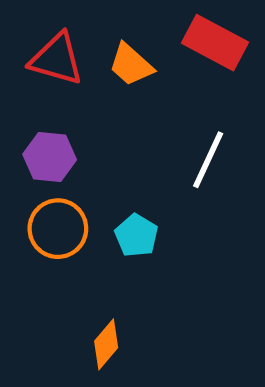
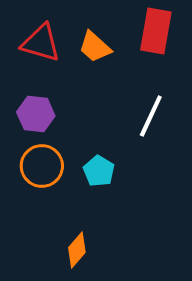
red rectangle: (215, 43) -> (156, 31), turned 72

